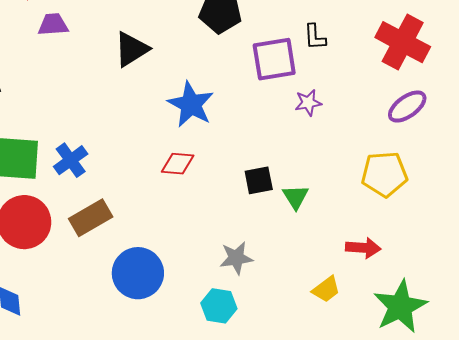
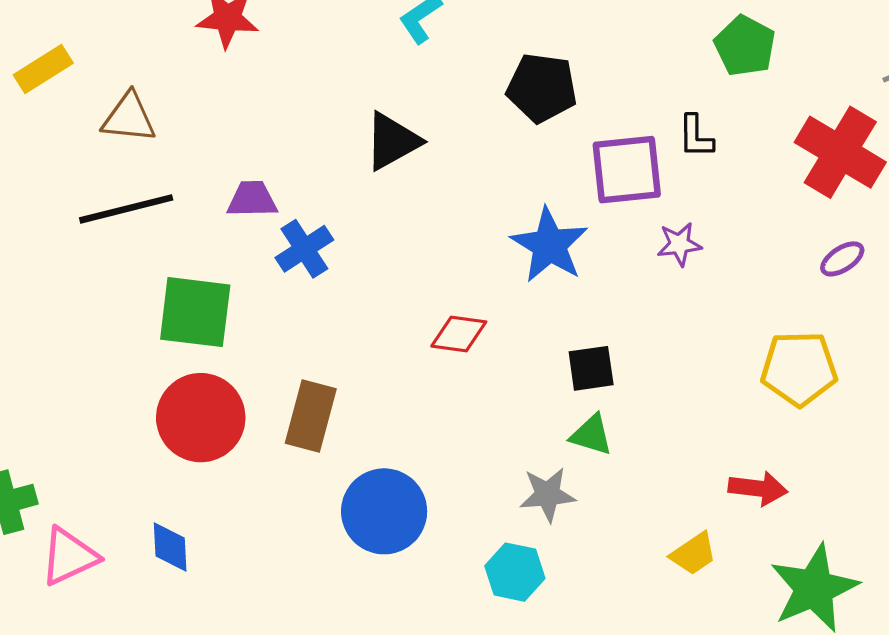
purple trapezoid: (53, 25) -> (252, 199), moved
blue star: (191, 104) -> (549, 245), moved
purple ellipse: (407, 107) -> (842, 259), size x0.7
blue cross: (71, 160) -> (304, 249), moved
green triangle: (296, 197) -> (591, 435), moved, turned -44
brown rectangle: (91, 218) -> (311, 416), turned -48

